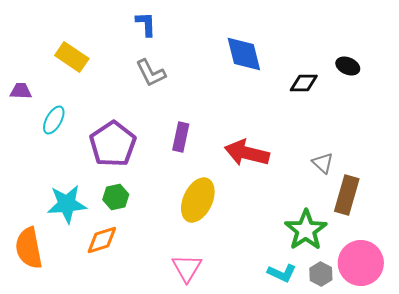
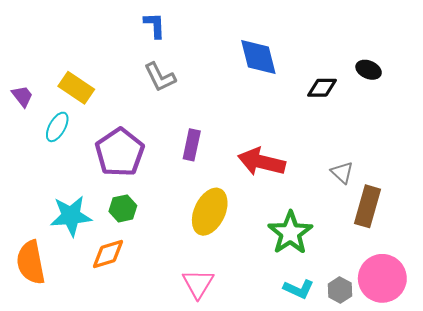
yellow rectangle: (72, 57) -> (76, 88), moved
purple trapezoid: (21, 91) -> (22, 96), turned 50
green star: (306, 230) -> (290, 233), moved

